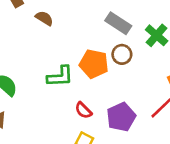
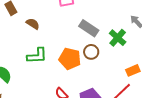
green L-shape: (60, 76) -> (37, 56), moved

